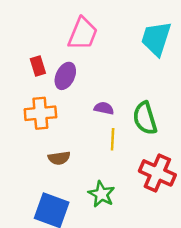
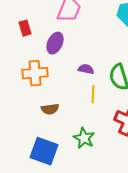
red rectangle: (38, 66) -> (25, 28), moved

